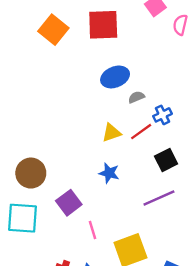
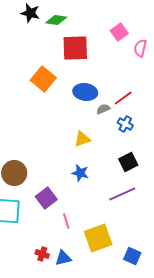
orange square: (53, 30) -> (43, 79), moved
blue ellipse: (115, 77) -> (85, 92), turned 30
blue cross: (162, 115) -> (125, 124), turned -35
red line: (141, 132) -> (123, 98), moved

